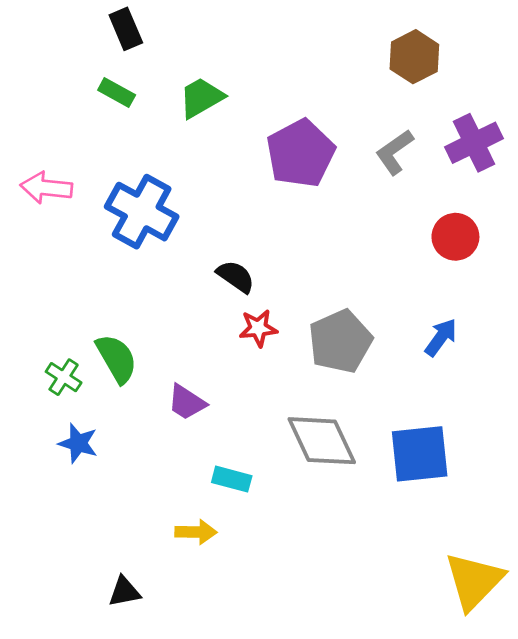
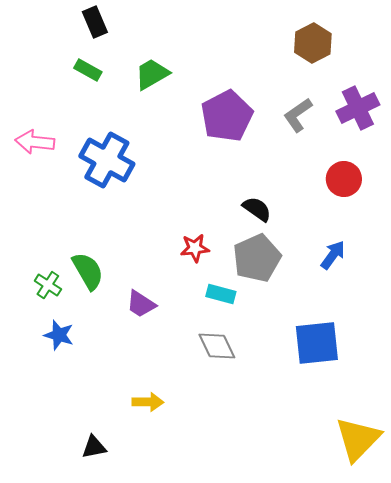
black semicircle: (236, 276) -> (257, 209), moved
gray diamond: (322, 441) -> (217, 346), moved, size x0.7
cyan rectangle: (232, 479) -> (221, 294), moved

